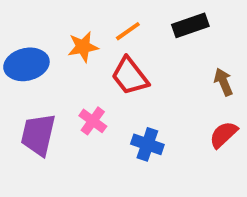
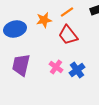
pink cross: (93, 121) -> (56, 67), moved
blue cross: (147, 144) -> (77, 70), turned 35

